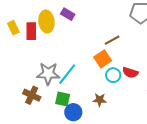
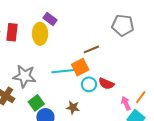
yellow ellipse: (46, 22) -> (40, 34), moved
cyan line: (67, 74) -> (63, 71), moved, turned 40
green square: (63, 99) -> (36, 103), turned 35

